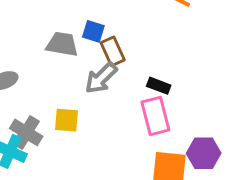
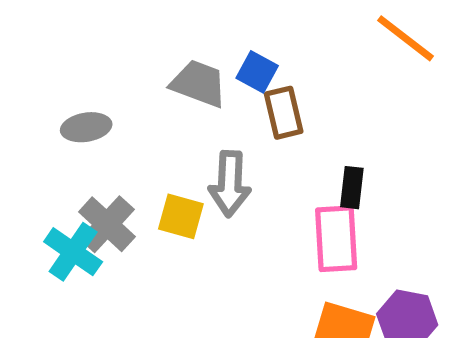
gray arrow: (101, 78) -> (230, 184), moved, turned -54
black rectangle: (159, 86) -> (352, 188), turned 65

